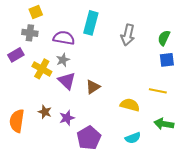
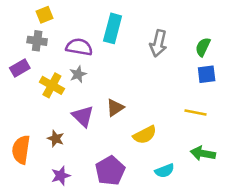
purple triangle: (67, 81) -> (83, 116), moved
yellow semicircle: (130, 105) -> (145, 135), moved, turned 138
purple star: (67, 118) -> (61, 176), moved

